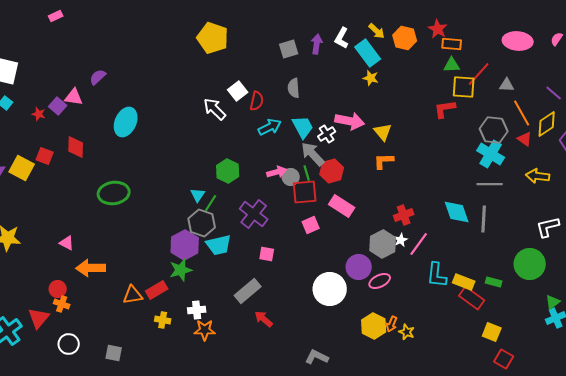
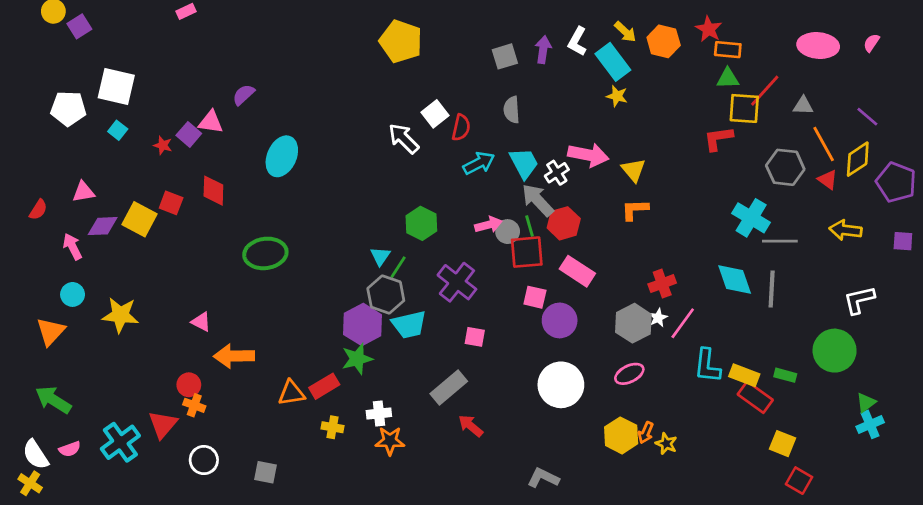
cyan cross: (491, 154) -> (751, 218), moved
pink square: (311, 225) -> (535, 297), turned 36
purple circle: (359, 267) -> (560, 320), moved

